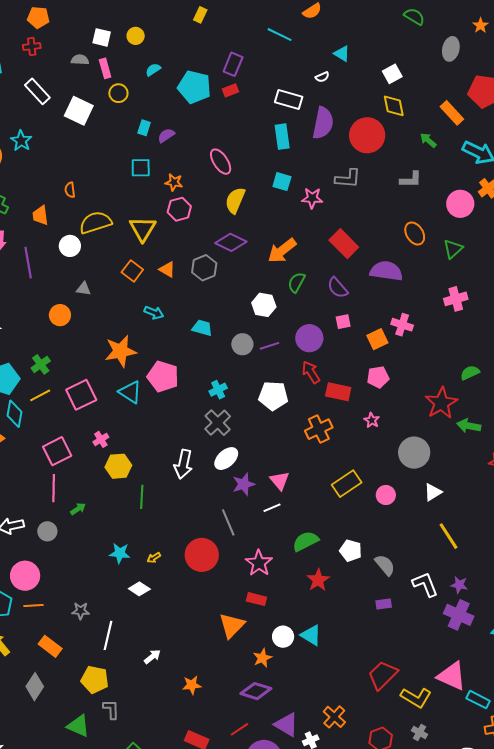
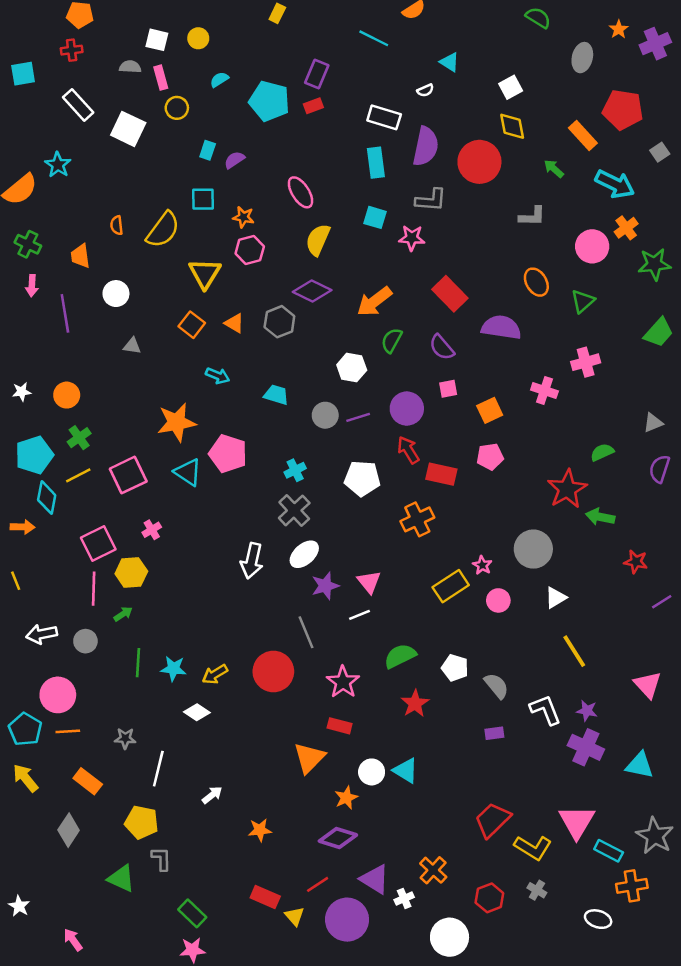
gray L-shape: (348, 179) -> (431, 200), moved
yellow semicircle: (96, 223) -> (163, 230), moved, turned 144
orange circle: (60, 315) -> (67, 395), moved
pink cross: (402, 325) -> (544, 391), moved
pink star: (372, 420) -> (482, 565), moved
yellow hexagon: (118, 466) -> (131, 573), moved
green line: (142, 497) -> (138, 663), moved
yellow arrow: (154, 558) -> (215, 674), size x1.5
pink triangle: (452, 676) -> (577, 822), turned 36

